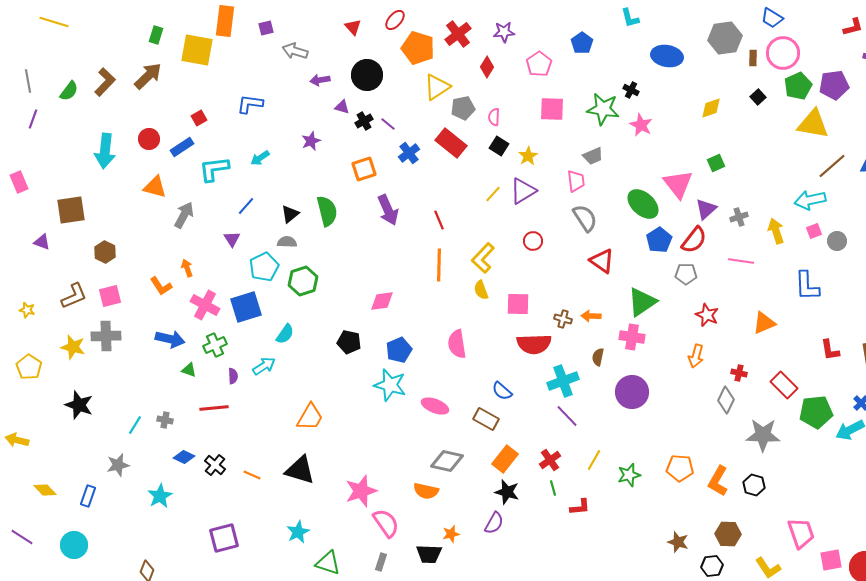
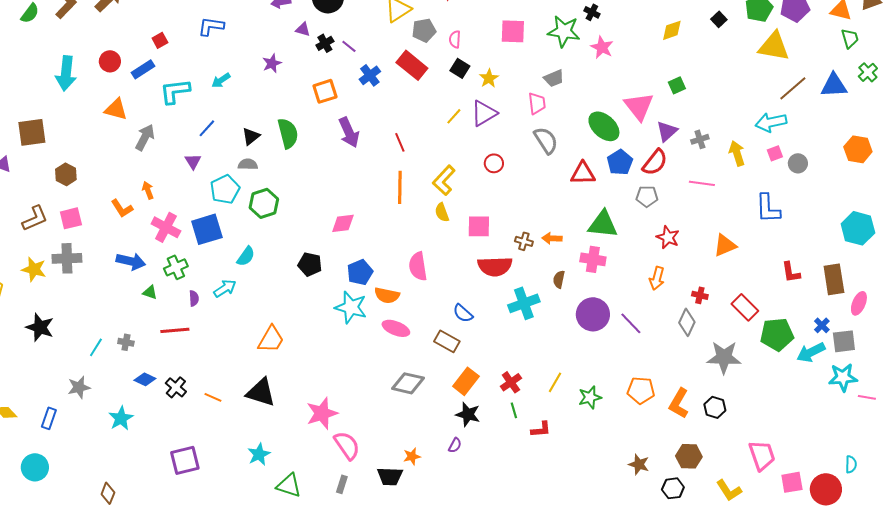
red triangle: (602, 261) -> (583, 173), moved, turned -36
green triangle: (642, 302) -> (603, 224), turned 40
purple line: (567, 416) -> (631, 323), moved
orange semicircle: (426, 491) -> (387, 295), moved
purple semicircle: (494, 523) -> (455, 445), size x0.7

